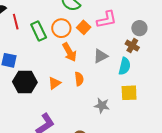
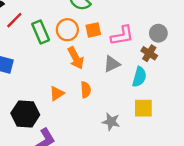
pink L-shape: (107, 19) -> (122, 36), moved
red line: (16, 22) -> (14, 20), turned 56
orange square: (84, 27) -> (93, 30), turned 32
black hexagon: (25, 82) -> (25, 114), moved

